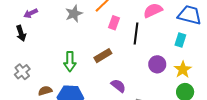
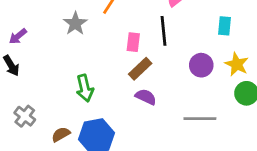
pink rectangle: (114, 23) -> (133, 42), moved
brown rectangle: (103, 56) -> (140, 69), moved
purple semicircle: (118, 86) -> (146, 97), moved

